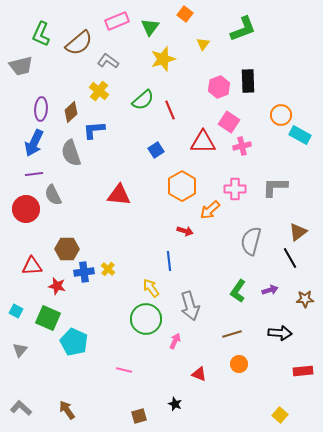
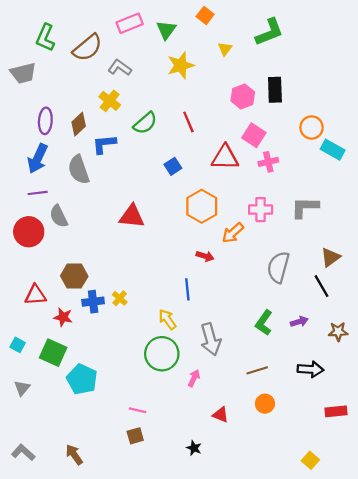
green semicircle: (143, 100) -> (145, 123), moved
brown square: (139, 416) -> (135, 436), moved

